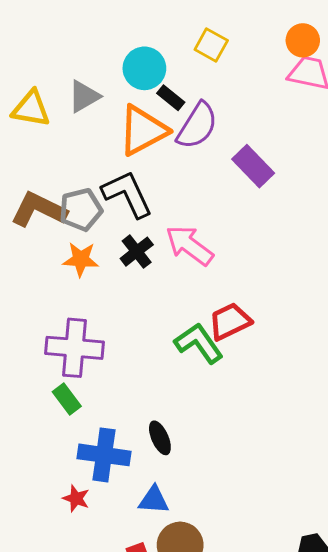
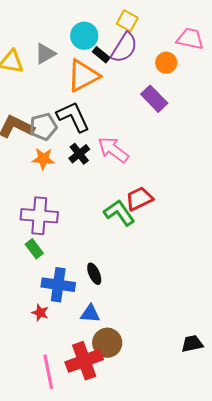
orange circle: (303, 40) -> (166, 63), moved
purple semicircle: (197, 126) -> (124, 48), moved

